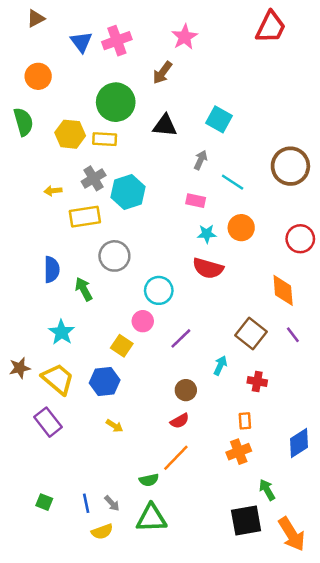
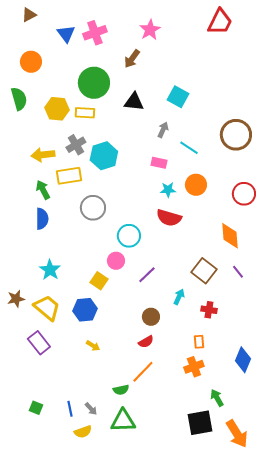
yellow arrow: (53, 191) -> (43, 155), size x1.6
green arrow: (84, 289) -> (43, 190), moved
blue diamond: (299, 443) -> (243, 360), turned -35

